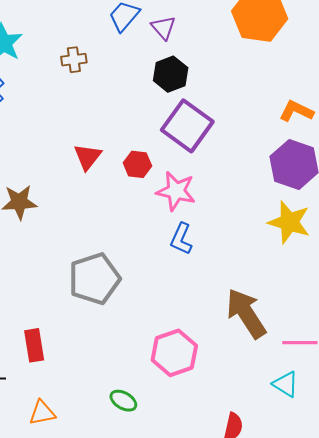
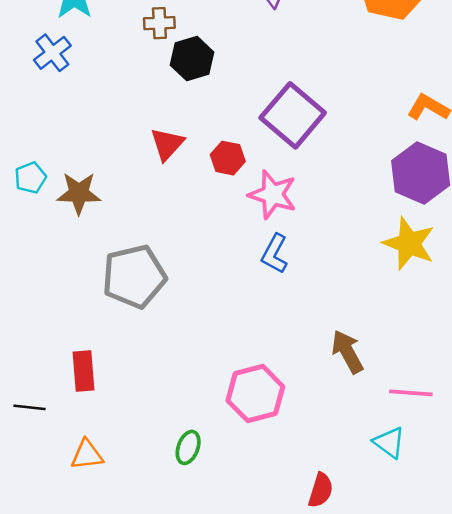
black hexagon: (171, 74) -> (192, 59), moved
gray pentagon: (94, 279) -> (134, 277), moved
brown arrow: (246, 313) -> (347, 352), size x0.7
green ellipse: (123, 401) -> (188, 447), turned 76

